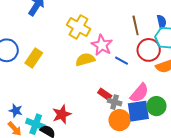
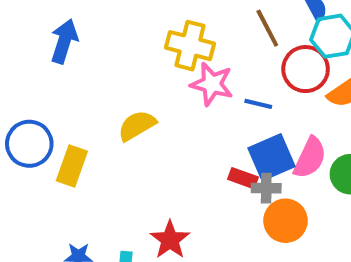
yellow cross: (79, 27) -> (190, 46), moved
yellow rectangle: (34, 58) -> (72, 166), moved
yellow semicircle: (85, 60) -> (137, 125), moved
blue square: (138, 111) -> (271, 157), moved

